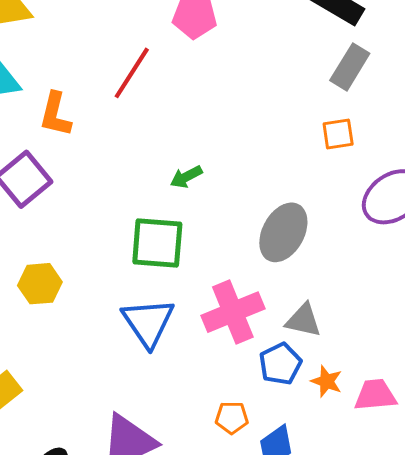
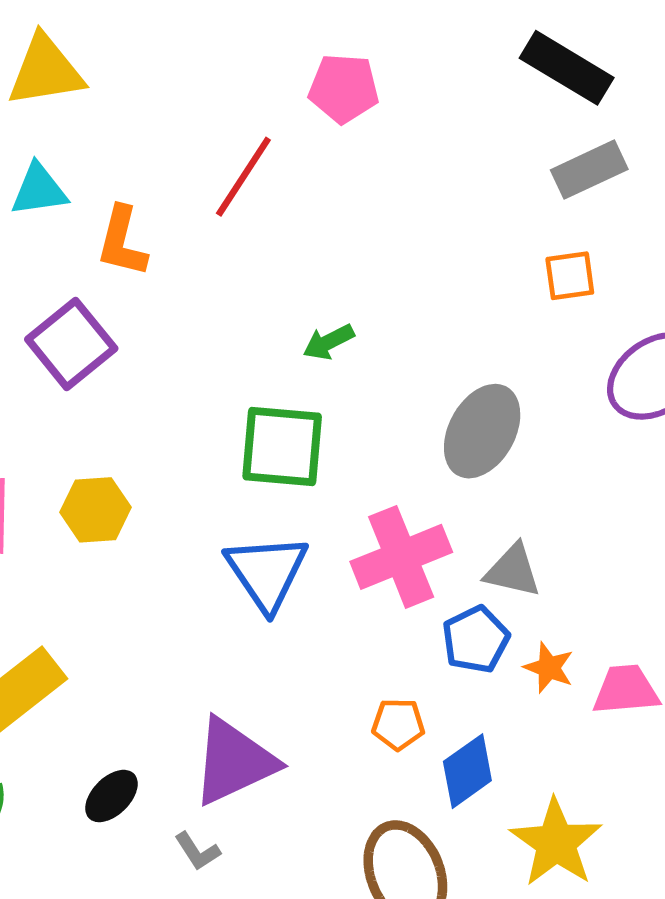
gray rectangle: (350, 67) -> (589, 170), turned 33

